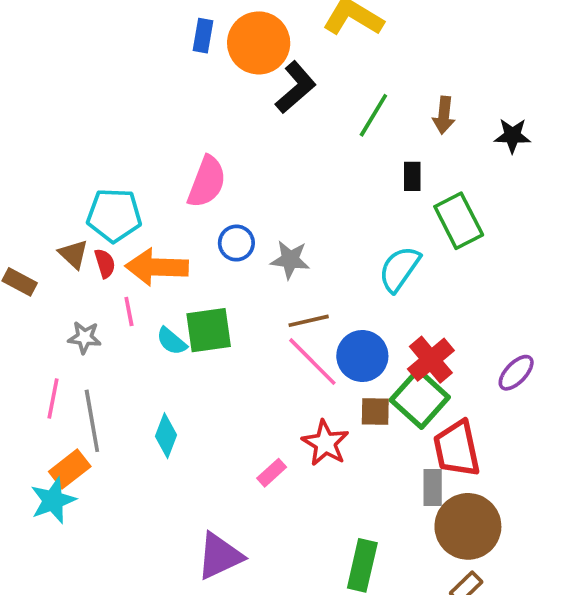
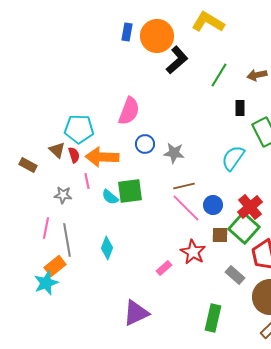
brown arrow: (444, 115) -> (257, 75), turned 72
blue circle: (362, 356) -> (213, 205), size x0.7
gray rectangle: (433, 487) -> (235, 275), moved, turned -48

